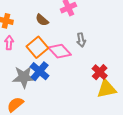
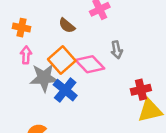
red cross: (100, 72) -> (141, 90), turned 35
gray star: (24, 77) -> (44, 78), moved

